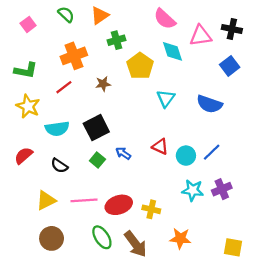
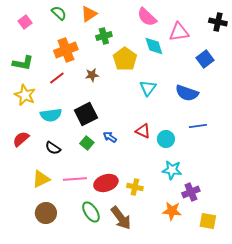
black cross: (232, 29) -> (218, 22), moved
blue line: (212, 152) -> (198, 126), moved, turned 36
purple cross: (222, 189) -> (191, 192), moved
orange star: (180, 238) -> (172, 211), moved

